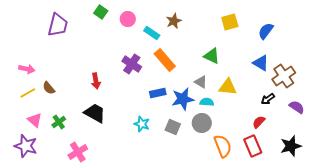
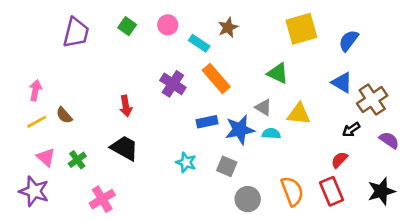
green square: (101, 12) -> (127, 26), moved
yellow square: (230, 22) -> (301, 29), size x1.4
pink arrow: (27, 69) -> (35, 90), turned -91
gray circle: (202, 123) -> (248, 199), moved

